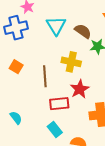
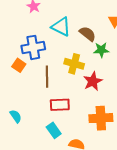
cyan triangle: (56, 26) -> (61, 27), turned -35
blue cross: (16, 28) -> (33, 47), moved
red star: (80, 89) -> (93, 81), moved

